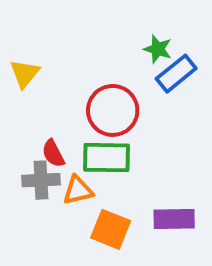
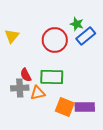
red circle: (113, 110) -> (55, 40), moved
orange square: (111, 229) -> (65, 107), moved

